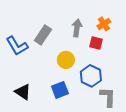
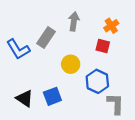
gray arrow: (77, 28) -> (74, 21), moved
blue square: (60, 90) -> (52, 96), moved

